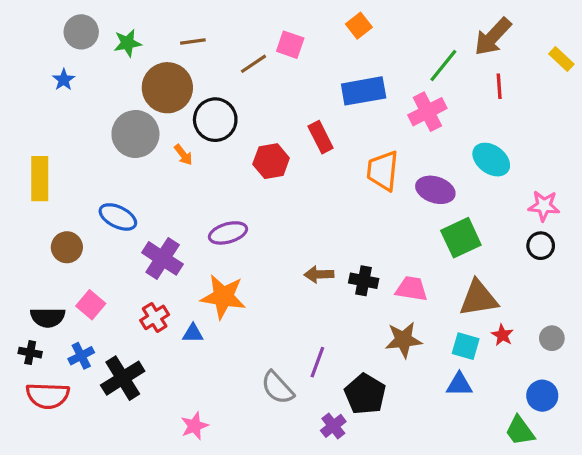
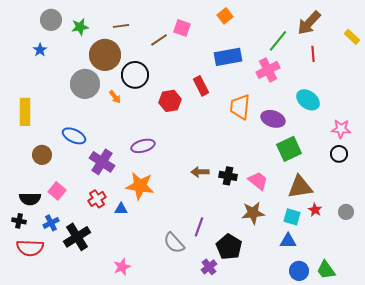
pink trapezoid: (411, 289) -> (258, 181), turned 30
blue circle: (542, 396) -> (299, 271), moved

